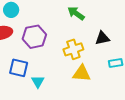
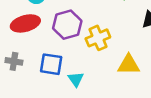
yellow cross: (73, 49) -> (98, 38), moved

